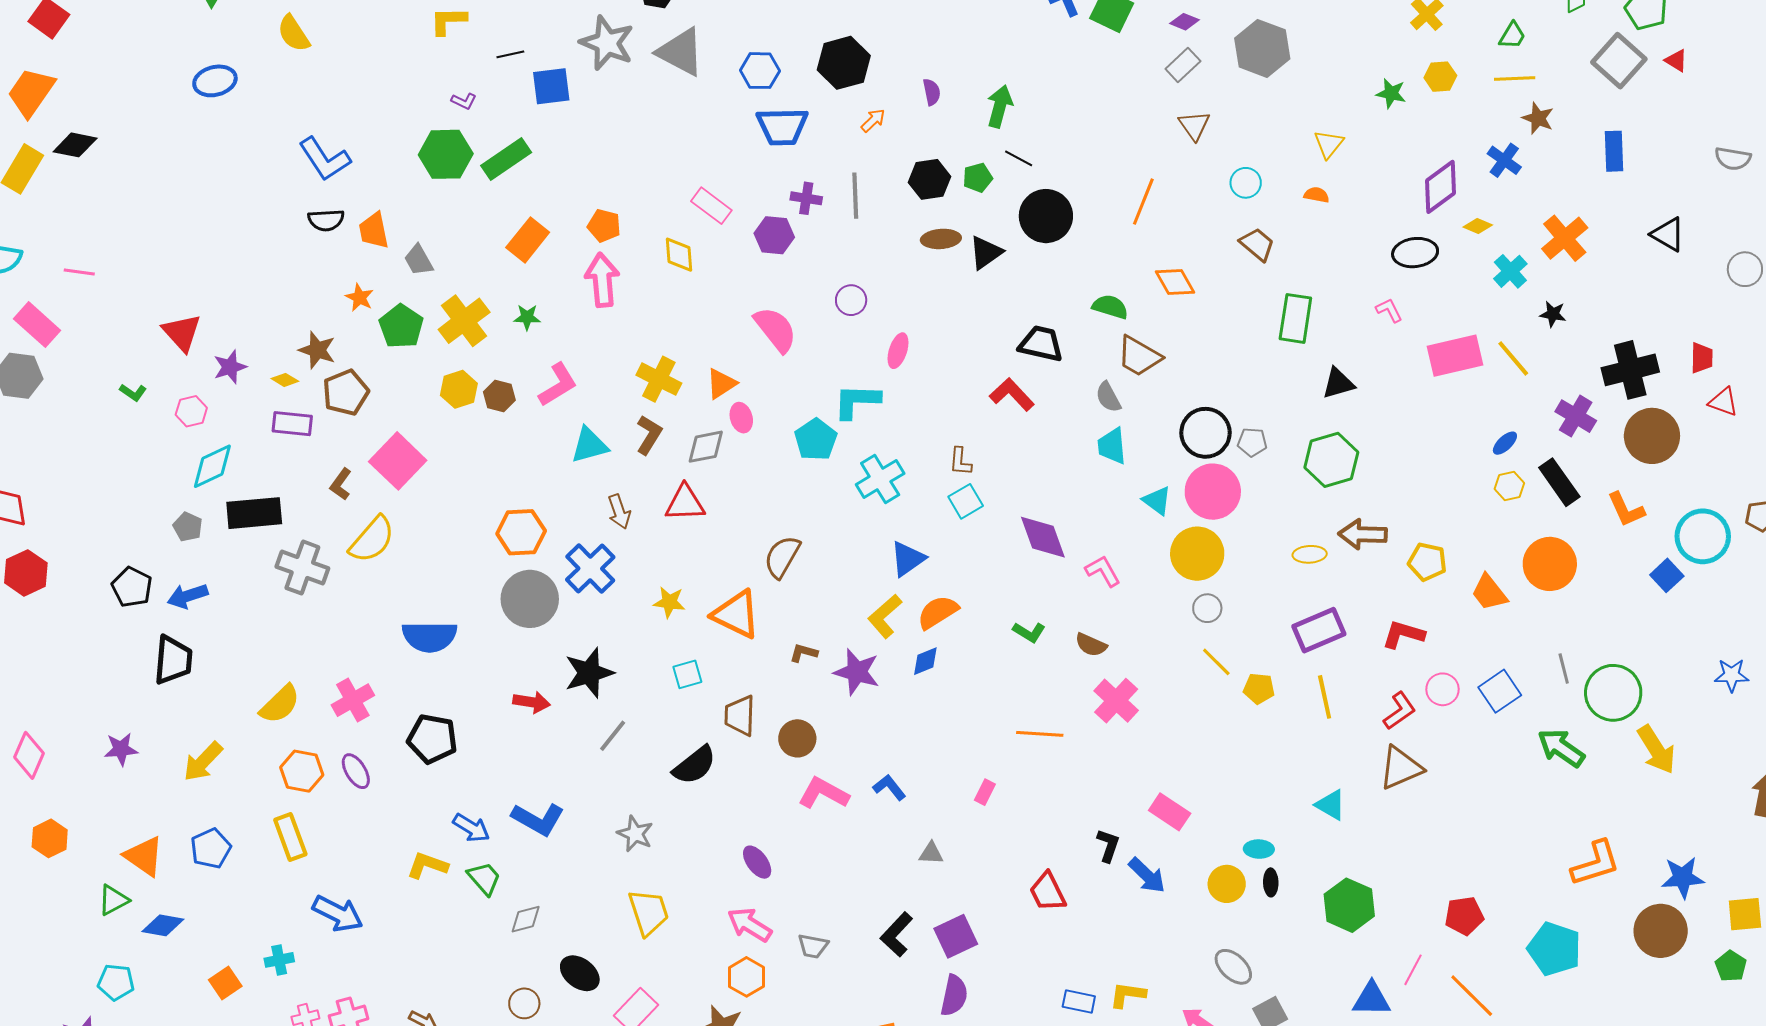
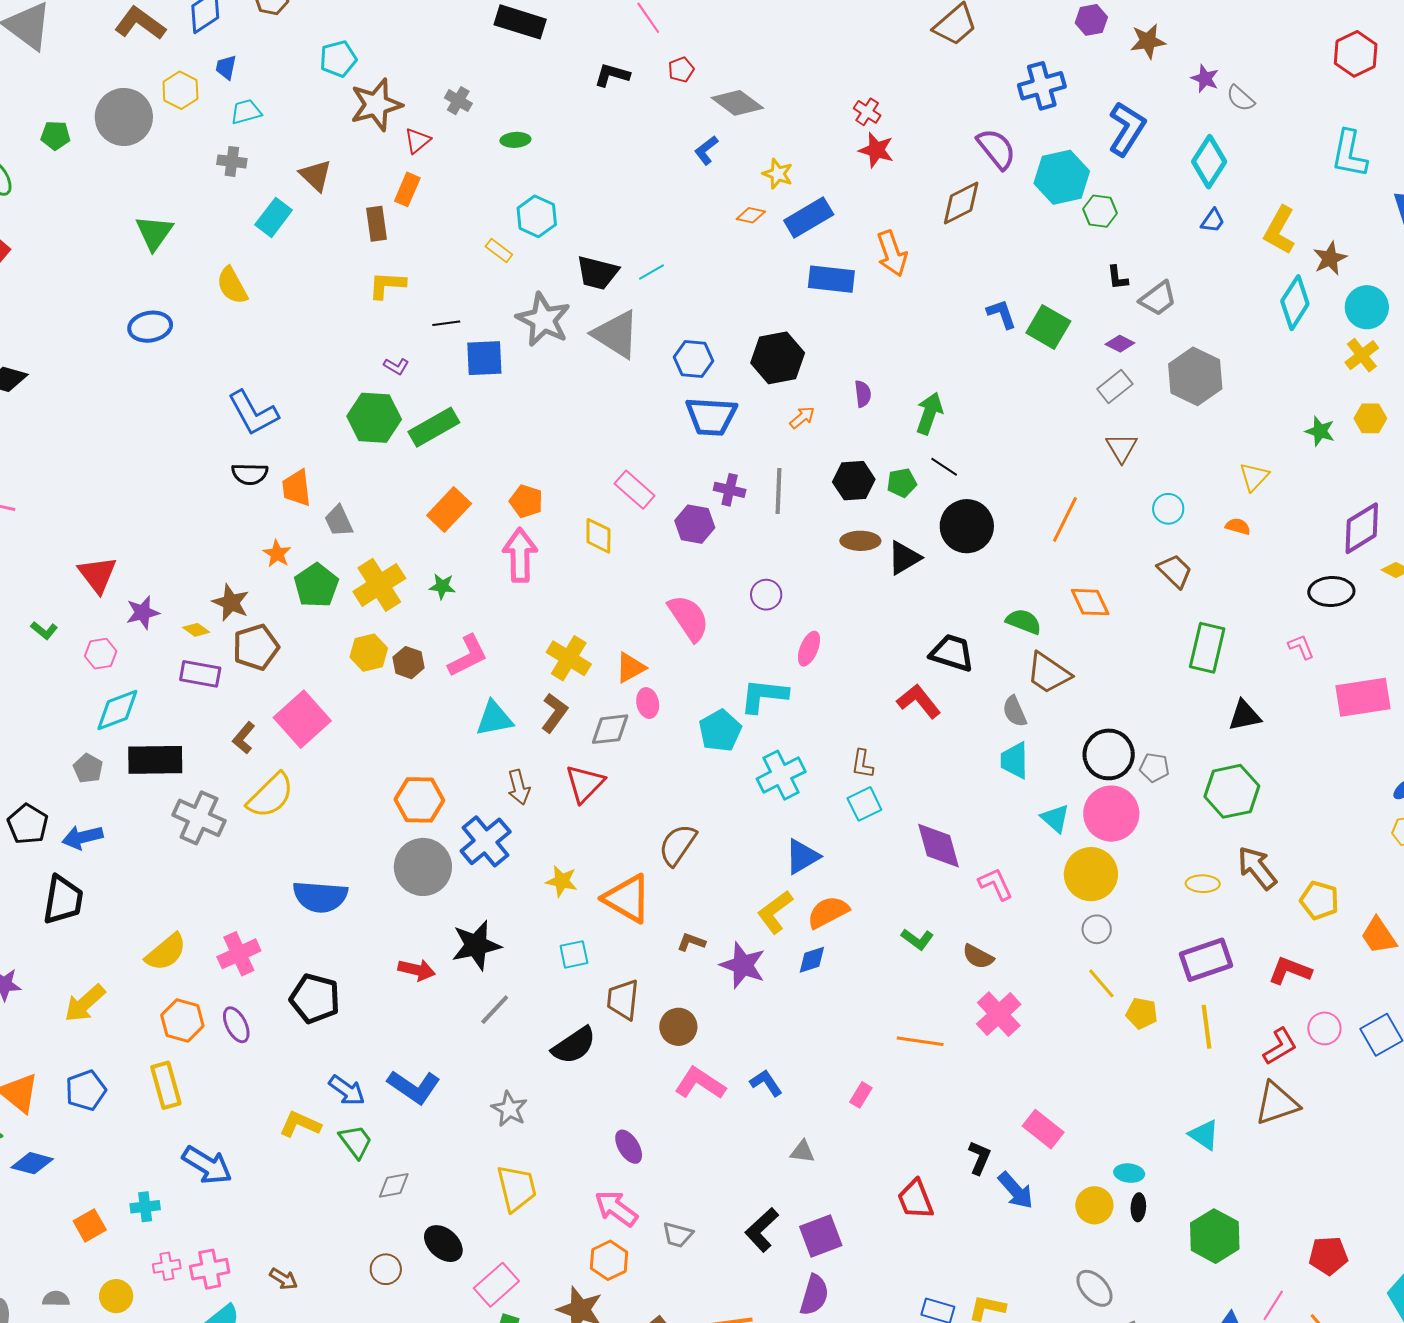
red triangle: (685, 503) -> (585, 784), turned -48
brown arrow: (1363, 534) -> (1257, 868), turned 45

